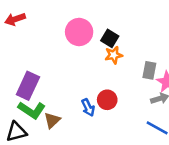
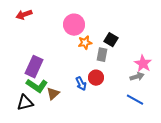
black square: (110, 38) -> (111, 40), moved
orange star: (114, 55) -> (85, 43), moved
gray rectangle: (149, 70) -> (102, 55), moved

